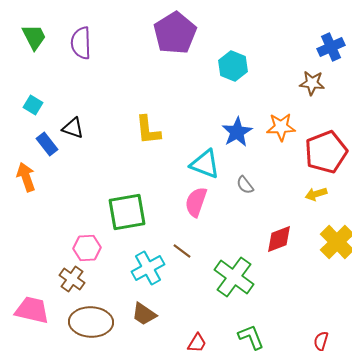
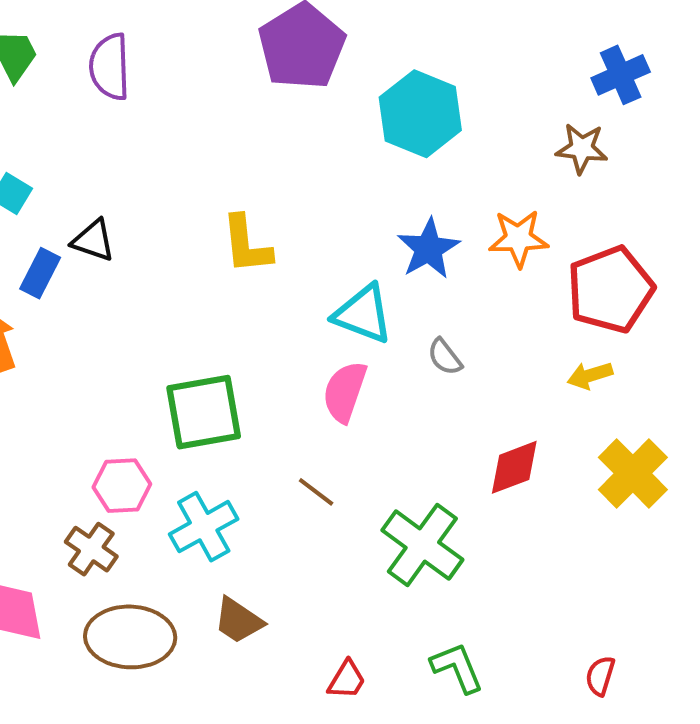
cyan hexagon: (233, 66) -> (420, 114), size x1.4
blue rectangle: (47, 144) -> (40, 273), turned 65
cyan cross: (148, 268) -> (204, 527), moved

